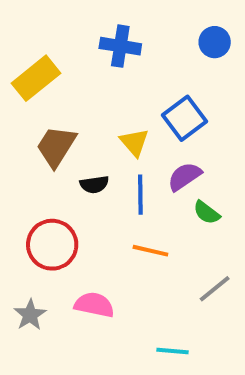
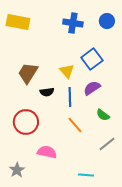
blue cross: (120, 46) -> (73, 23), moved
yellow rectangle: (36, 78) -> (18, 22), moved, turned 50
green semicircle: (207, 213) -> (103, 115), moved
orange line: (150, 251) -> (75, 125), turned 36
gray star: (30, 315) -> (17, 170), moved

